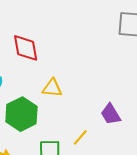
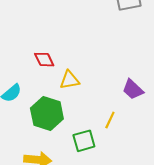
red diamond: (26, 48) -> (44, 60), moved, size x0.7

